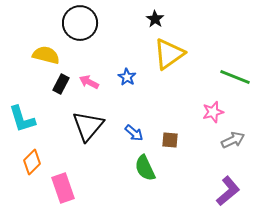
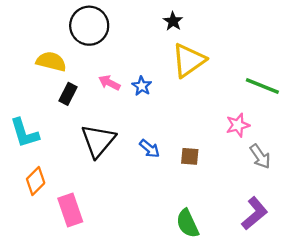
pink arrow: (89, 82) -> (109, 83), moved
gray arrow: (233, 140) -> (260, 156), turned 80
green semicircle: (145, 168) -> (188, 223), moved

